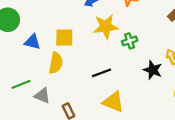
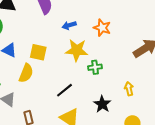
black star: (153, 70) -> (102, 104), moved
black line: (102, 73) -> (64, 90), turned -30

